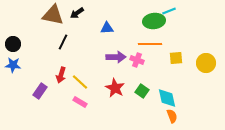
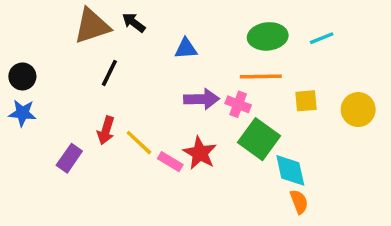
cyan line: (169, 11) -> (322, 38), moved
black arrow: (77, 13) -> (134, 23), turned 72
brown triangle: (53, 15) -> (92, 26), turned -30
green square: (142, 91) -> (259, 139), moved, size x1.6
pink rectangle: (80, 102) -> (170, 162), moved

